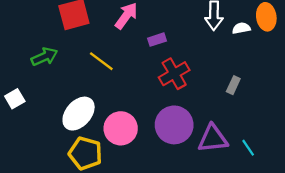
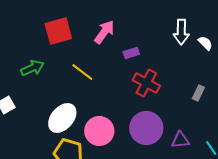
white semicircle: (241, 28) -> (205, 43), turned 56
red cross: (174, 74) -> (146, 83), turned -32
purple triangle: (213, 139) -> (180, 140), size x0.7

